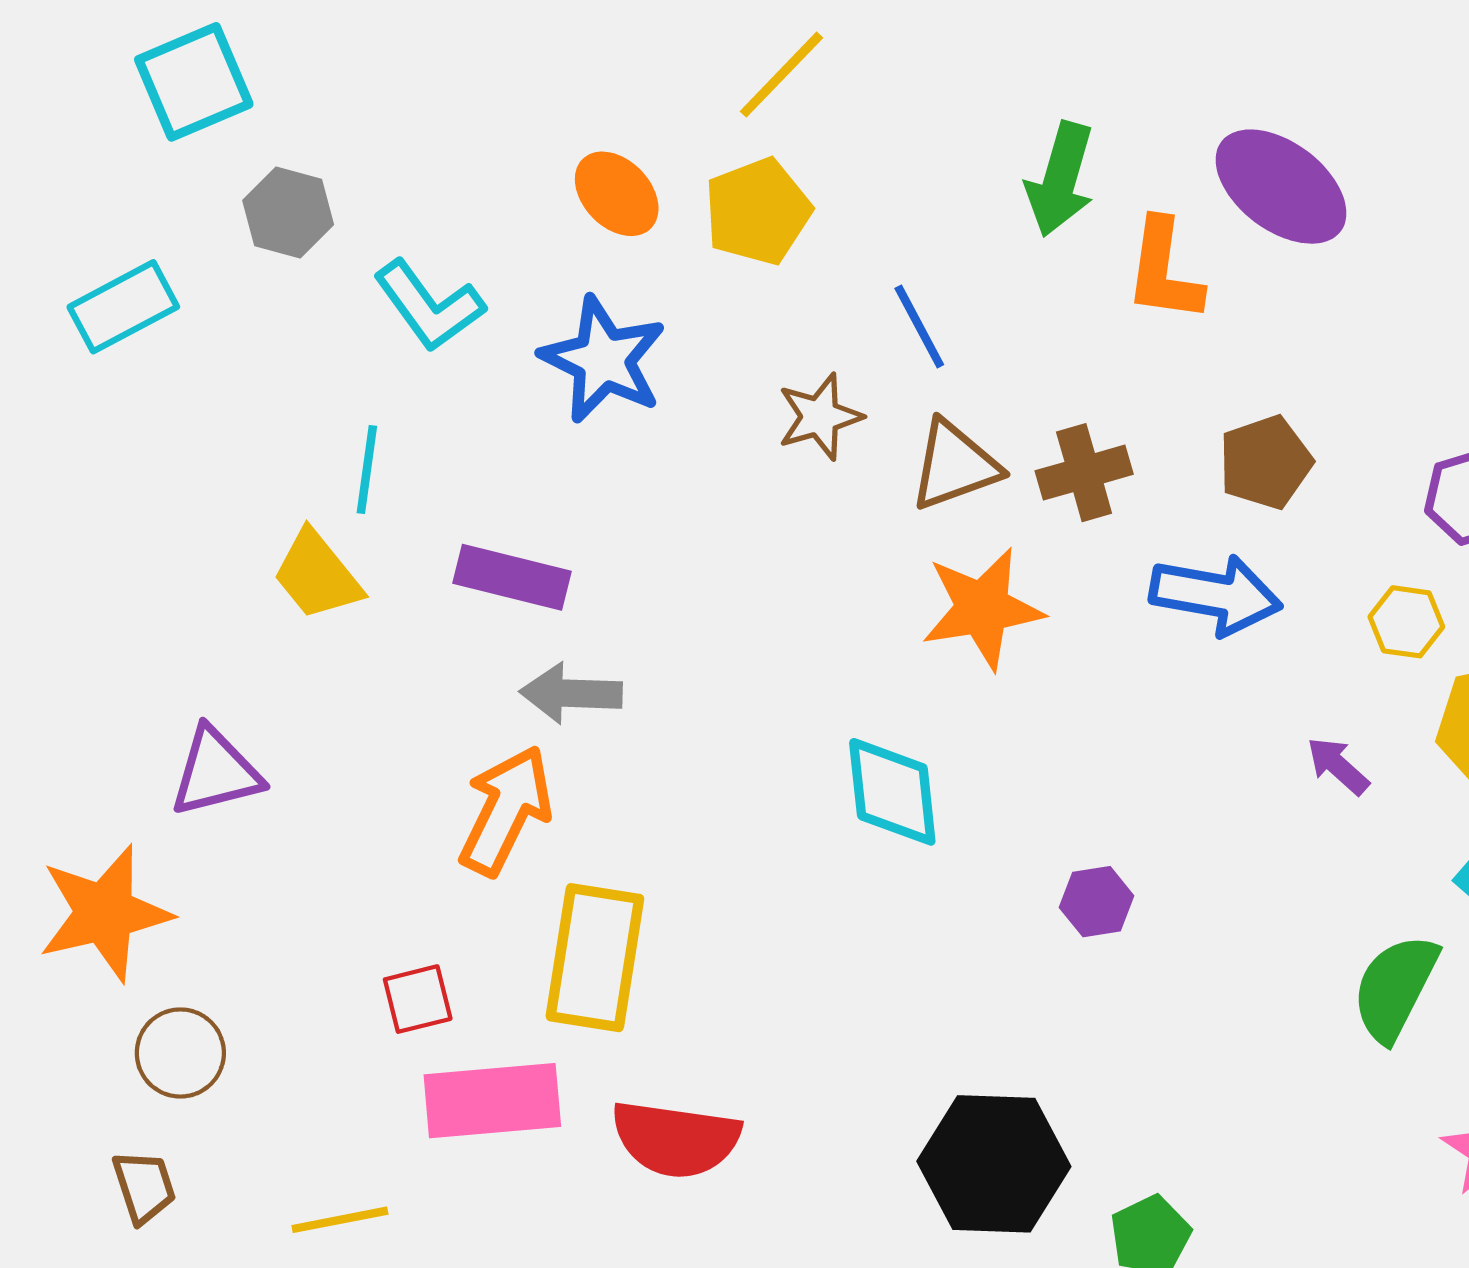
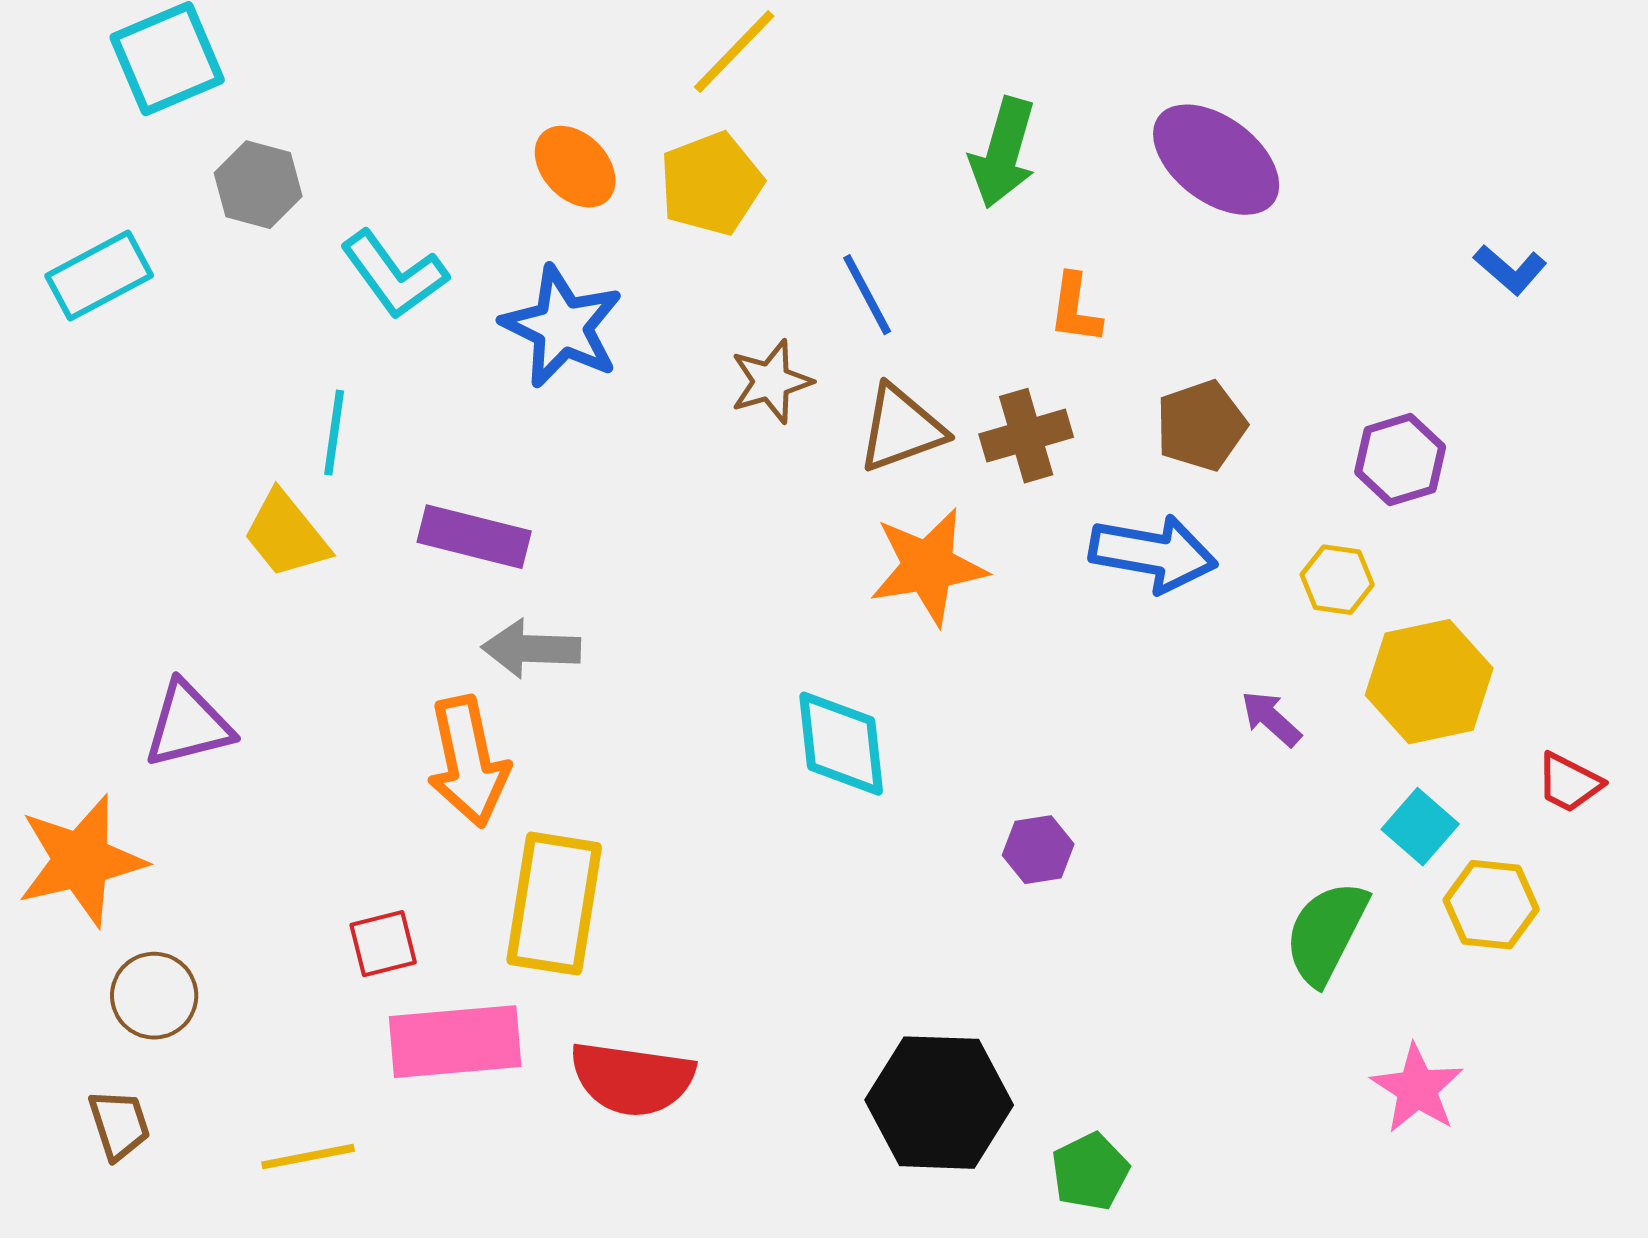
orange L-shape: (1164, 271) -> (1075, 309), moved, size x0.7
orange arrow: (506, 810) -> (468, 762), turned 142

